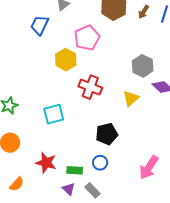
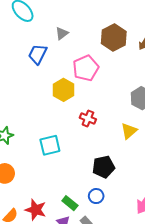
red cross: (90, 87) -> (88, 118), size x0.7
red star: (46, 163) -> (36, 210), moved
green rectangle: (75, 170) -> (70, 203), turned 35

